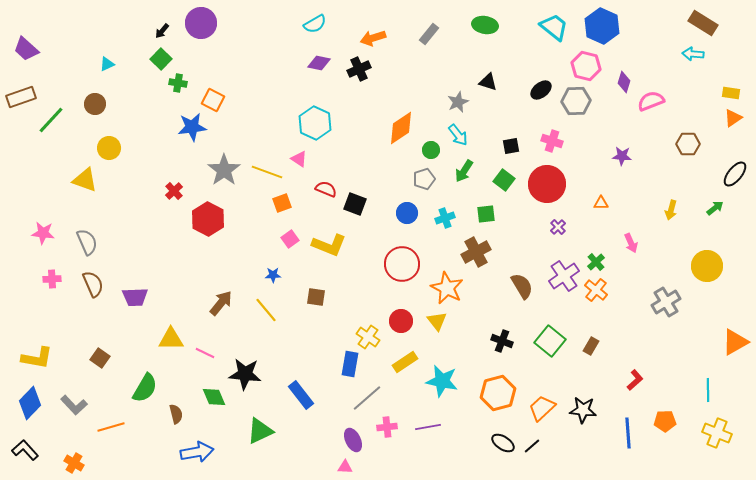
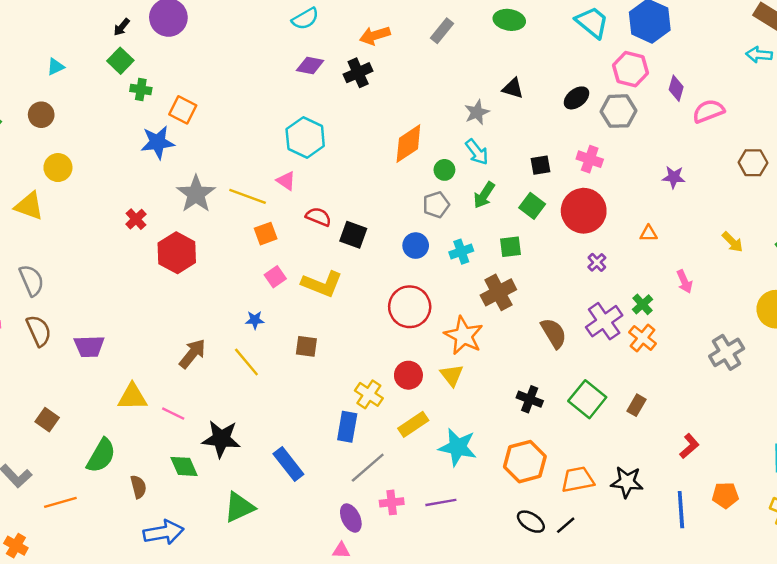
yellow arrow: (671, 210) -> (733, 242), turned -60
orange trapezoid: (542, 408) -> (578, 480), turned 32

